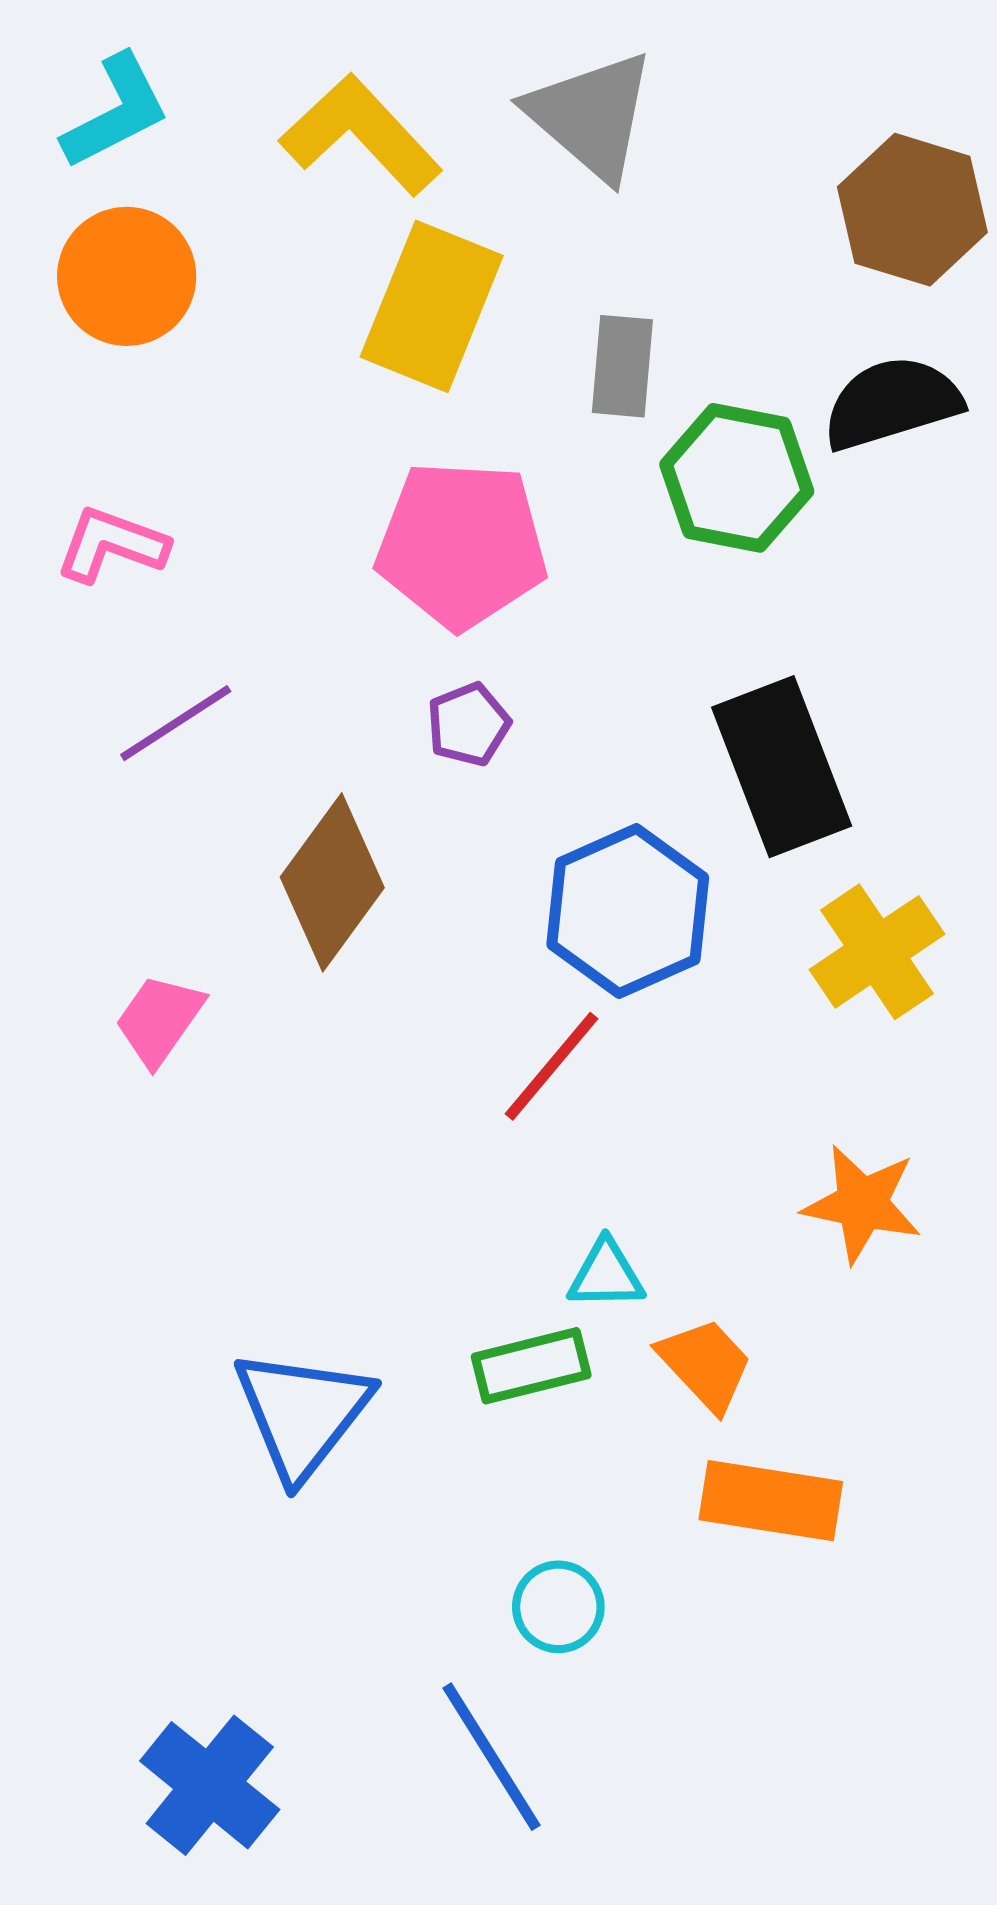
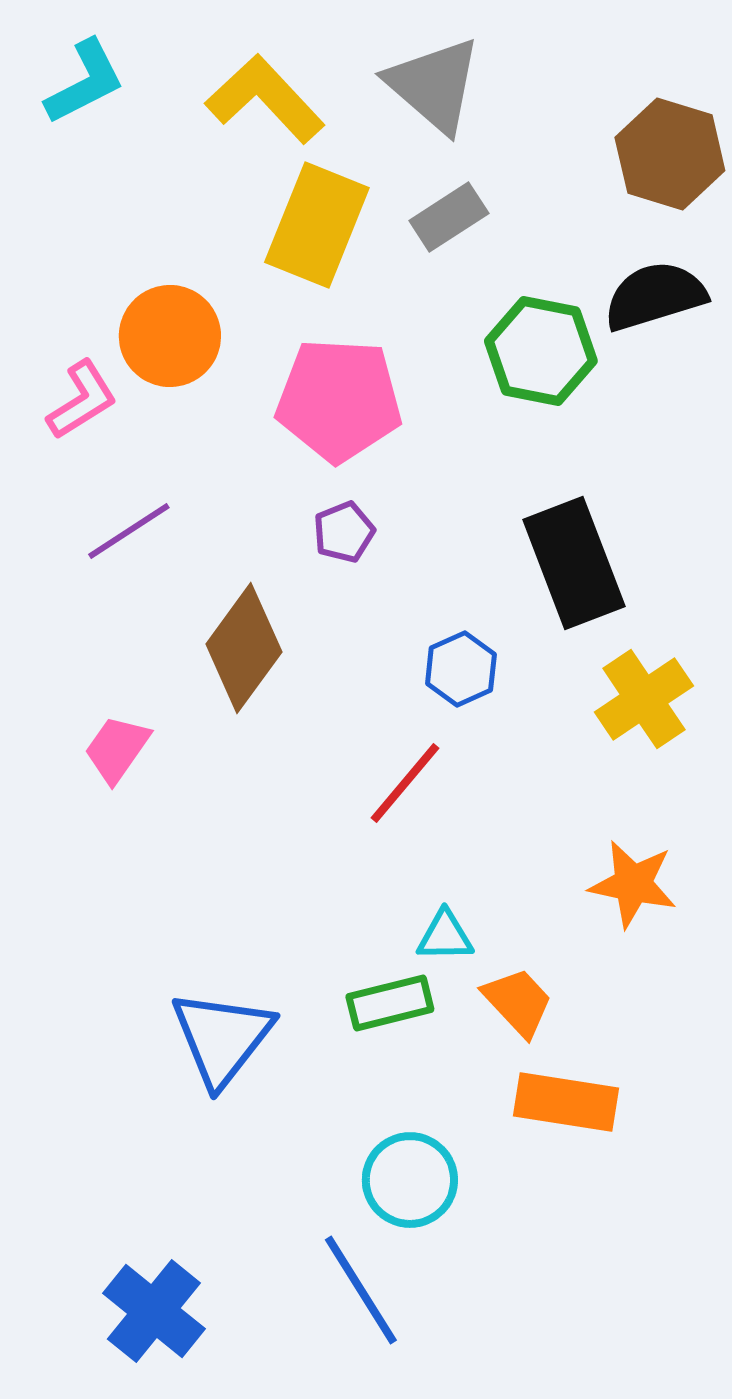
orange circle: (127, 276) -> (170, 336), moved
gray rectangle: (622, 366) -> (449, 217), moved, turned 52
pink L-shape: (112, 545) -> (82, 400), turned 128
blue hexagon: (628, 911) -> (461, 669), size x0.6
cyan circle: (558, 1607) -> (410, 1180), size x1.4

